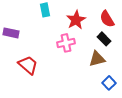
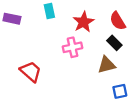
purple rectangle: (11, 33) -> (12, 19), moved
blue square: (109, 83) -> (120, 91), turned 32

